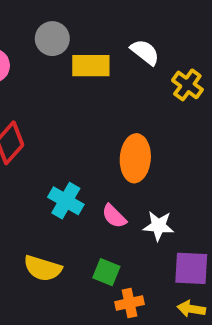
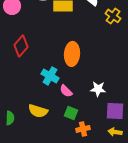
orange ellipse: (135, 158) -> (72, 54), moved
pink semicircle: (114, 216) -> (66, 91), moved

